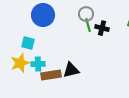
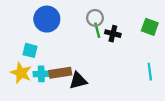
yellow star: (20, 63) -> (21, 73), turned -30
brown rectangle: (51, 75) -> (60, 73), moved

